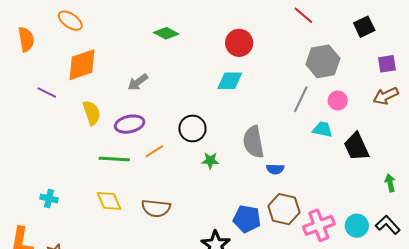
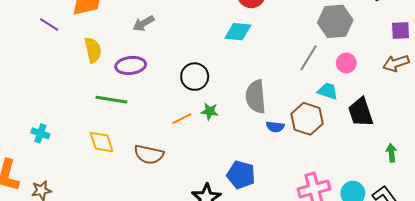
orange line: (154, 151) -> (182, 119), moved
brown hexagon: (284, 209) -> (307, 119), moved

